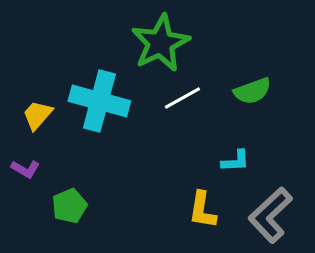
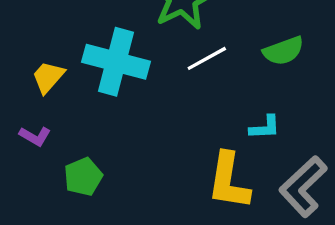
yellow L-shape: (202, 210) -> (229, 181), size x1.4

